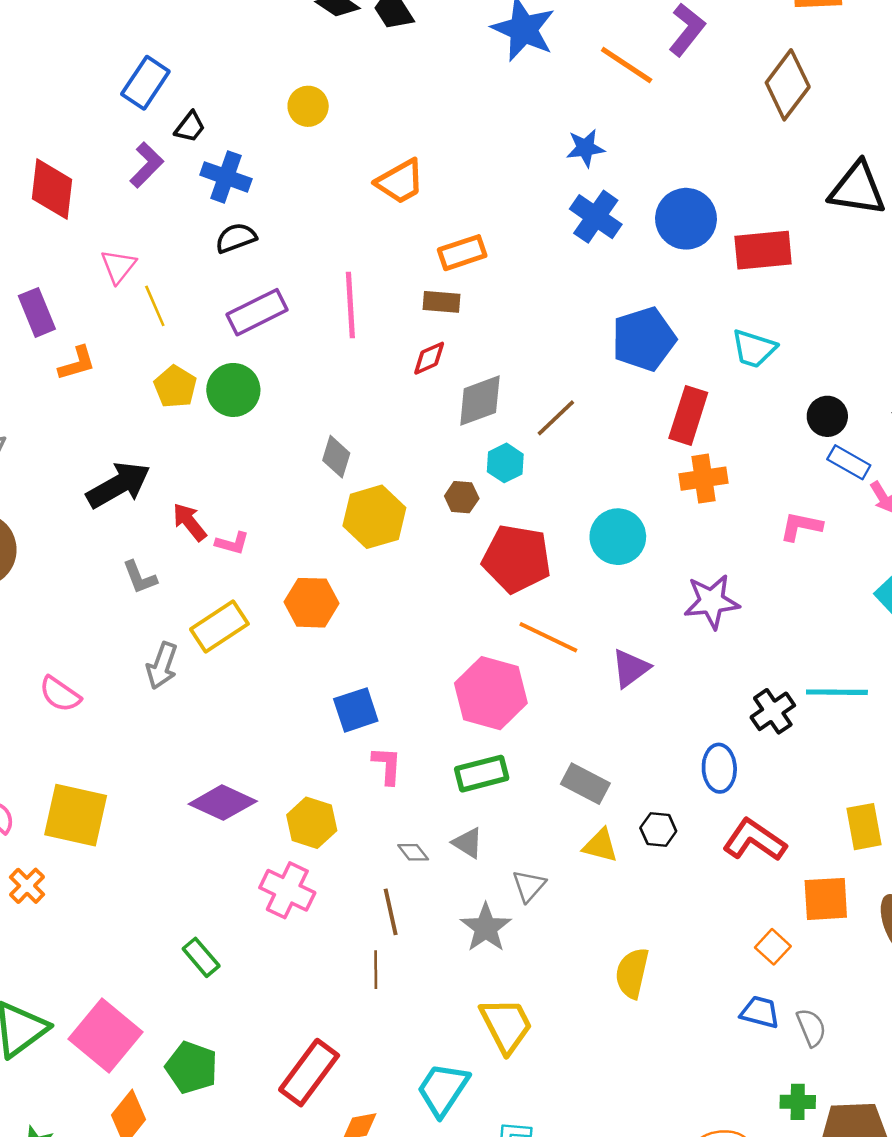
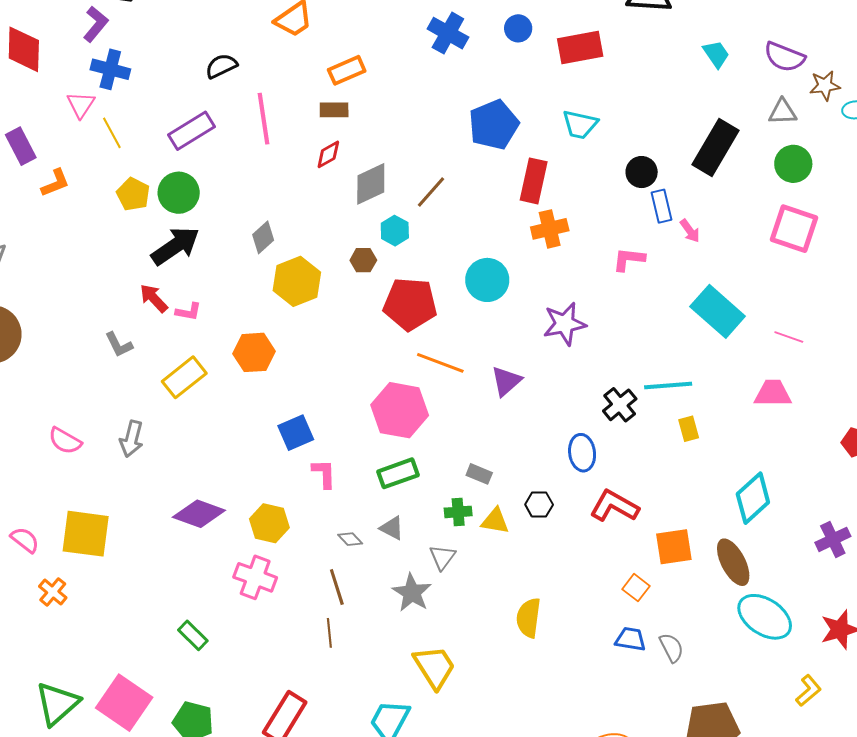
blue cross: (226, 177) -> (110, 69), moved
blue circle: (686, 219) -> (518, 28), size x0.6
black semicircle: (236, 238) -> (221, 66), moved
gray diamond: (336, 457) -> (263, 237), turned 36
blue rectangle: (849, 462) -> (661, 206), turned 52
black arrow: (118, 485) -> (175, 246), moved
gray arrow: (162, 666) -> (132, 439), moved
gray rectangle: (585, 784) -> (479, 474), size x0.7
yellow rectangle: (864, 827) -> (689, 429), moved, size x0.7
green cross: (798, 1102) -> (458, 512), moved

